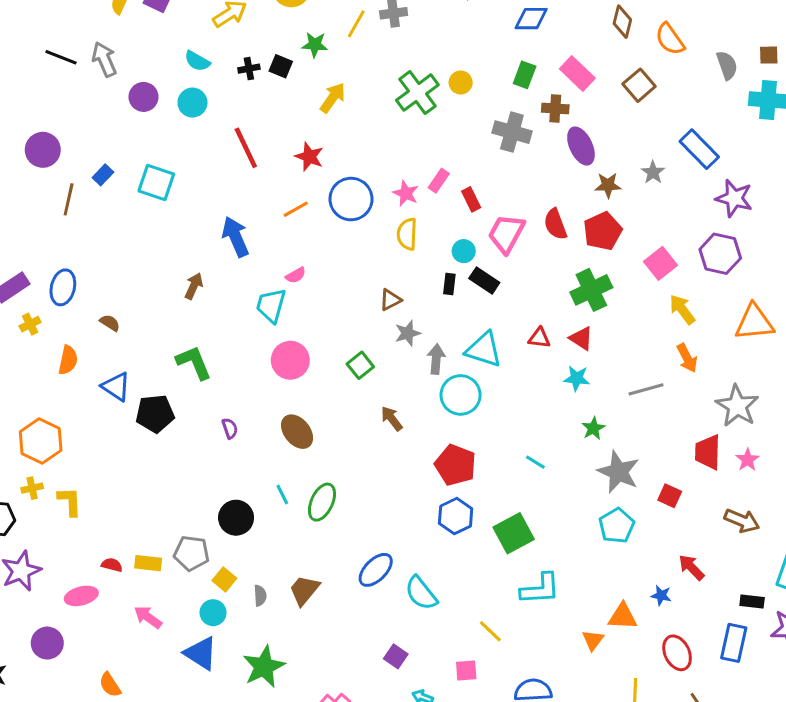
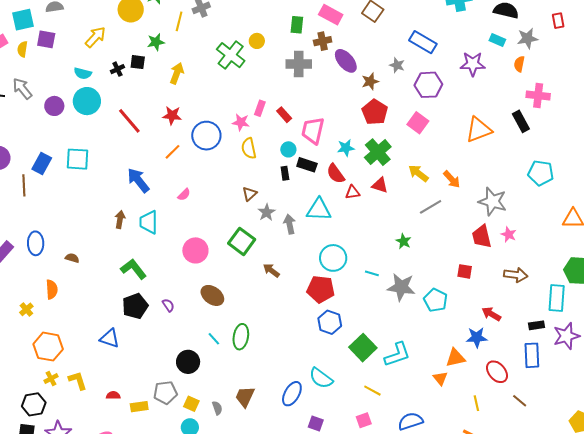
cyan circle: (192, 103) -> (87, 101), size x1.4
blue rectangle: (103, 175) -> (42, 163), size x1.5
purple star: (734, 198) -> (473, 64), moved
red semicircle: (555, 224) -> (336, 174), moved
purple hexagon: (720, 254) -> (428, 85), moved
cyan trapezoid: (271, 305) -> (149, 222), moved
yellow arrow: (682, 309) -> (418, 173), moved
orange triangle: (754, 322) -> (479, 130), moved
yellow cross: (30, 324) -> (26, 309), moved
green square: (360, 365) -> (242, 241), size x1.5
cyan star: (577, 378) -> (346, 148), moved
blue triangle: (116, 387) -> (110, 338), moved
cyan circle: (461, 395) -> (333, 258), moved
black pentagon: (155, 414) -> (135, 306), moved
gray star: (618, 472) -> (401, 287), moved
green square: (514, 533) -> (363, 348), moved
red semicircle: (112, 565) -> (113, 395), moved
blue ellipse: (376, 570) -> (292, 394), moved
blue star: (661, 595) -> (477, 337), size x1.5

